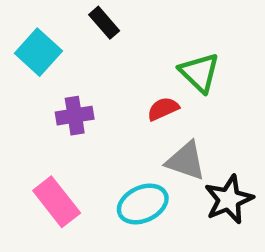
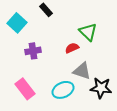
black star: (229, 199) -> (101, 88), turned 30

